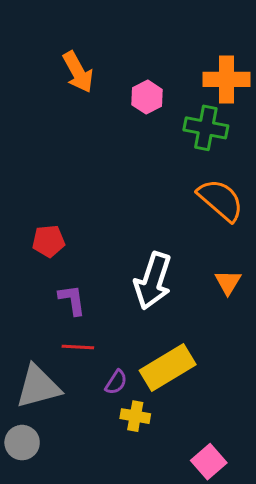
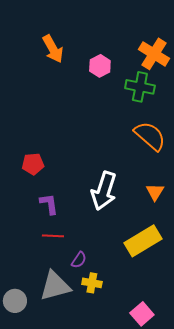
orange cross: (226, 79) -> (154, 54), turned 32
yellow rectangle: (168, 368) -> (143, 241), moved
gray triangle: (38, 387) -> (55, 286), moved

